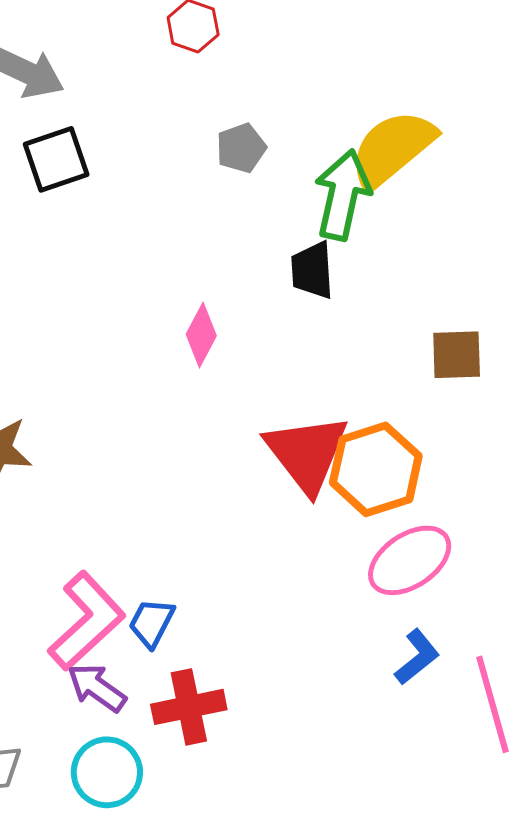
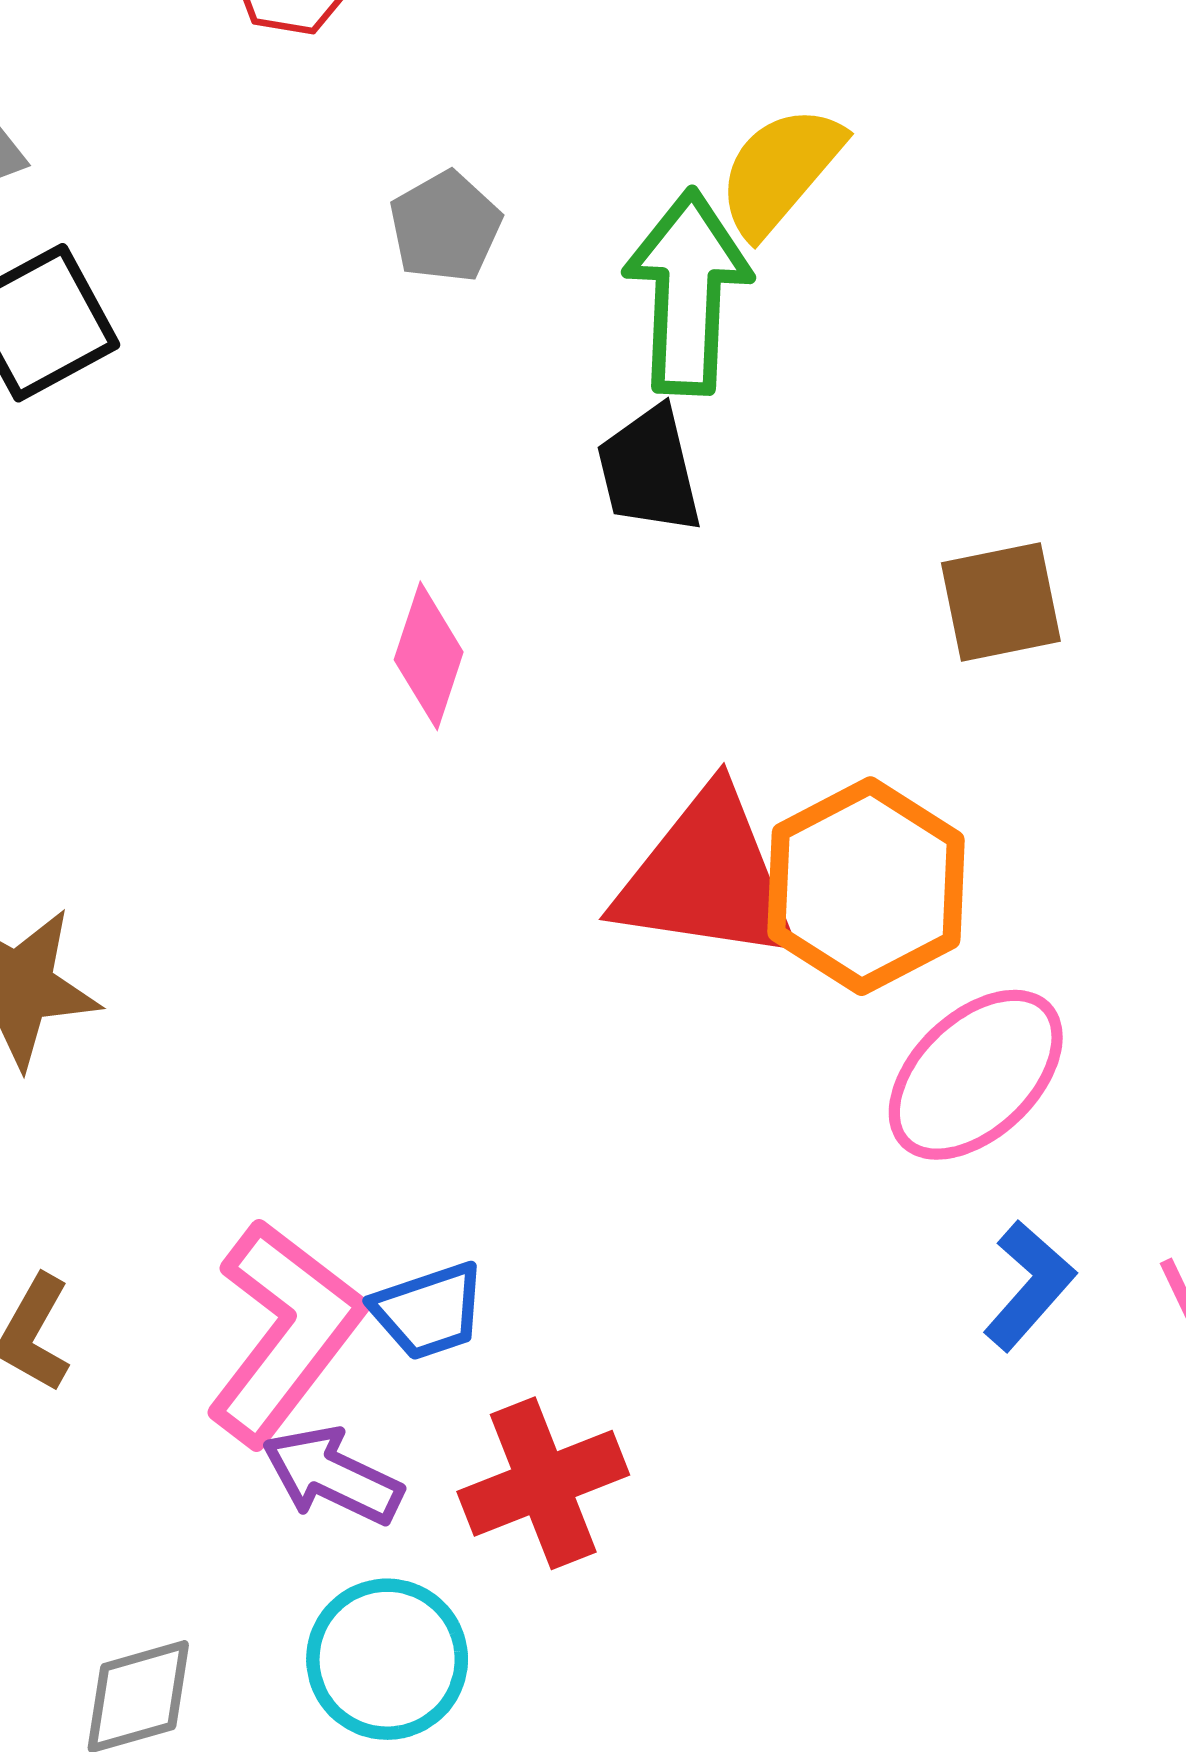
yellow semicircle: (392, 149) -> (780, 171), size x0.7
red triangle: (307, 453) -> (707, 877), turned -34
blue trapezoid: (152, 623) -> (429, 1311), turned -126

